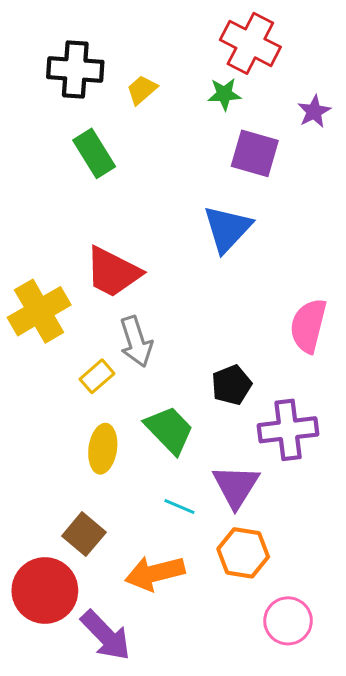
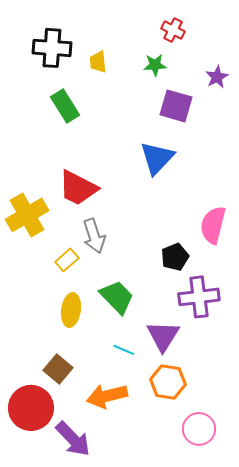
red cross: (250, 43) -> (173, 30), size x0.6
yellow trapezoid: (142, 90) -> (98, 62), turned -55
black pentagon: (232, 385) -> (175, 257), moved

